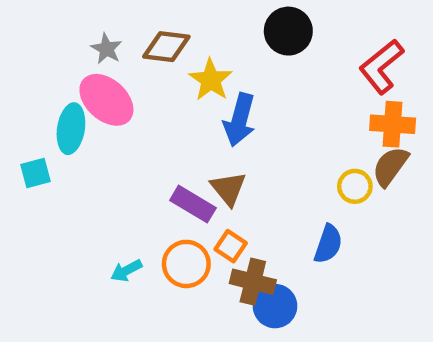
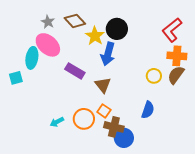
black circle: (288, 31) -> (117, 29), moved
brown diamond: (166, 47) -> (75, 21), turned 40
yellow circle: (355, 186) -> (154, 76), moved
purple rectangle: (193, 204) -> (75, 71), moved

